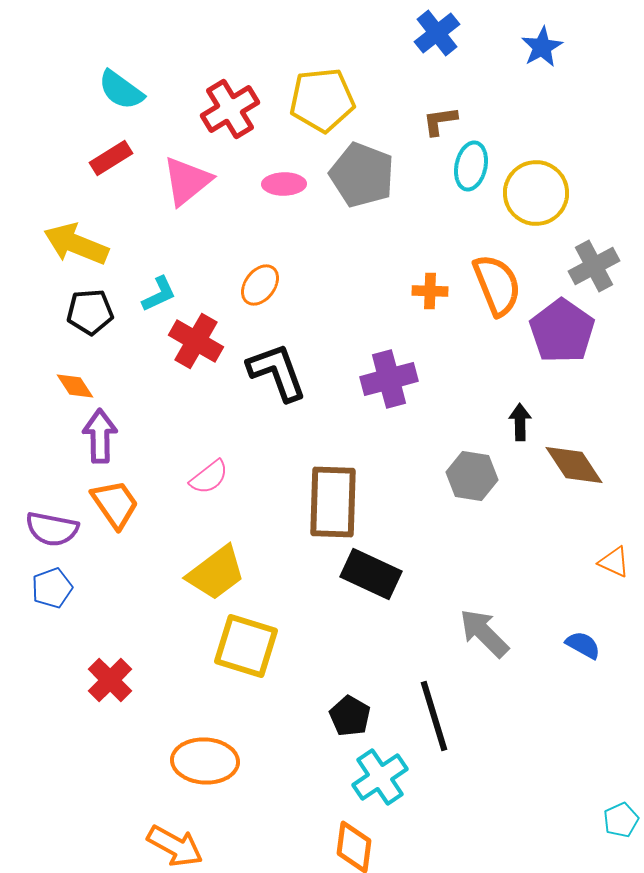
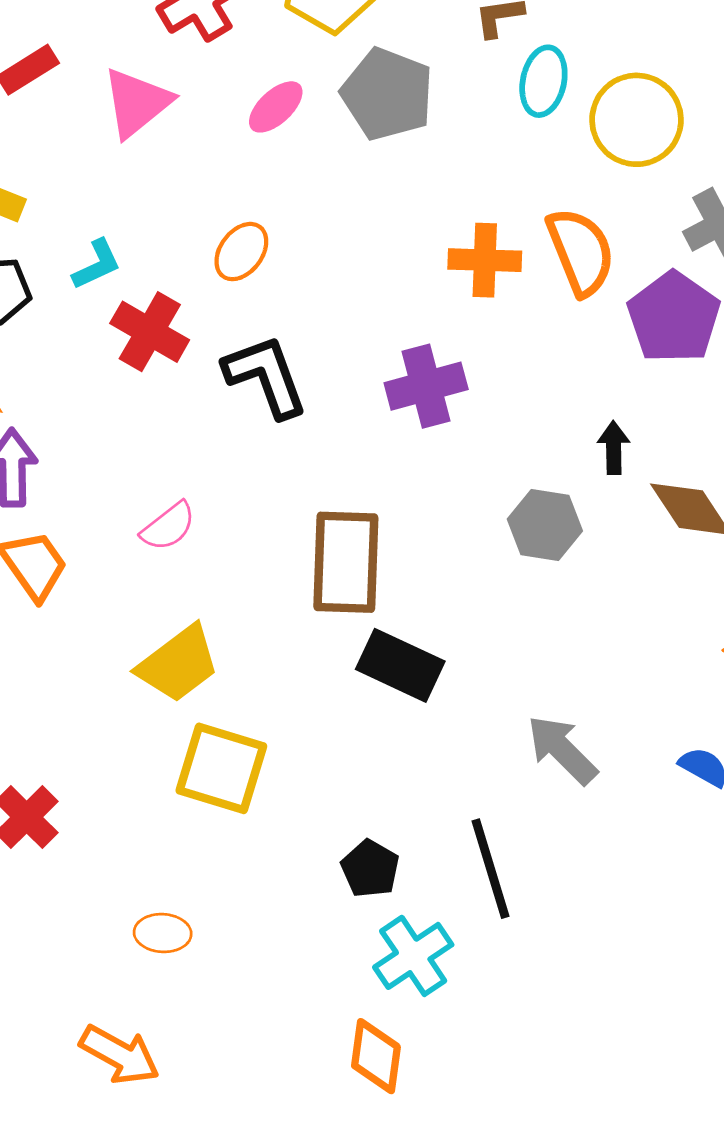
pink ellipse: (284, 184) -> (276, 107), turned -42
orange cross: (430, 291) -> (485, 260), size x1.4
orange ellipse: (205, 761) -> (163, 933), size x0.6

